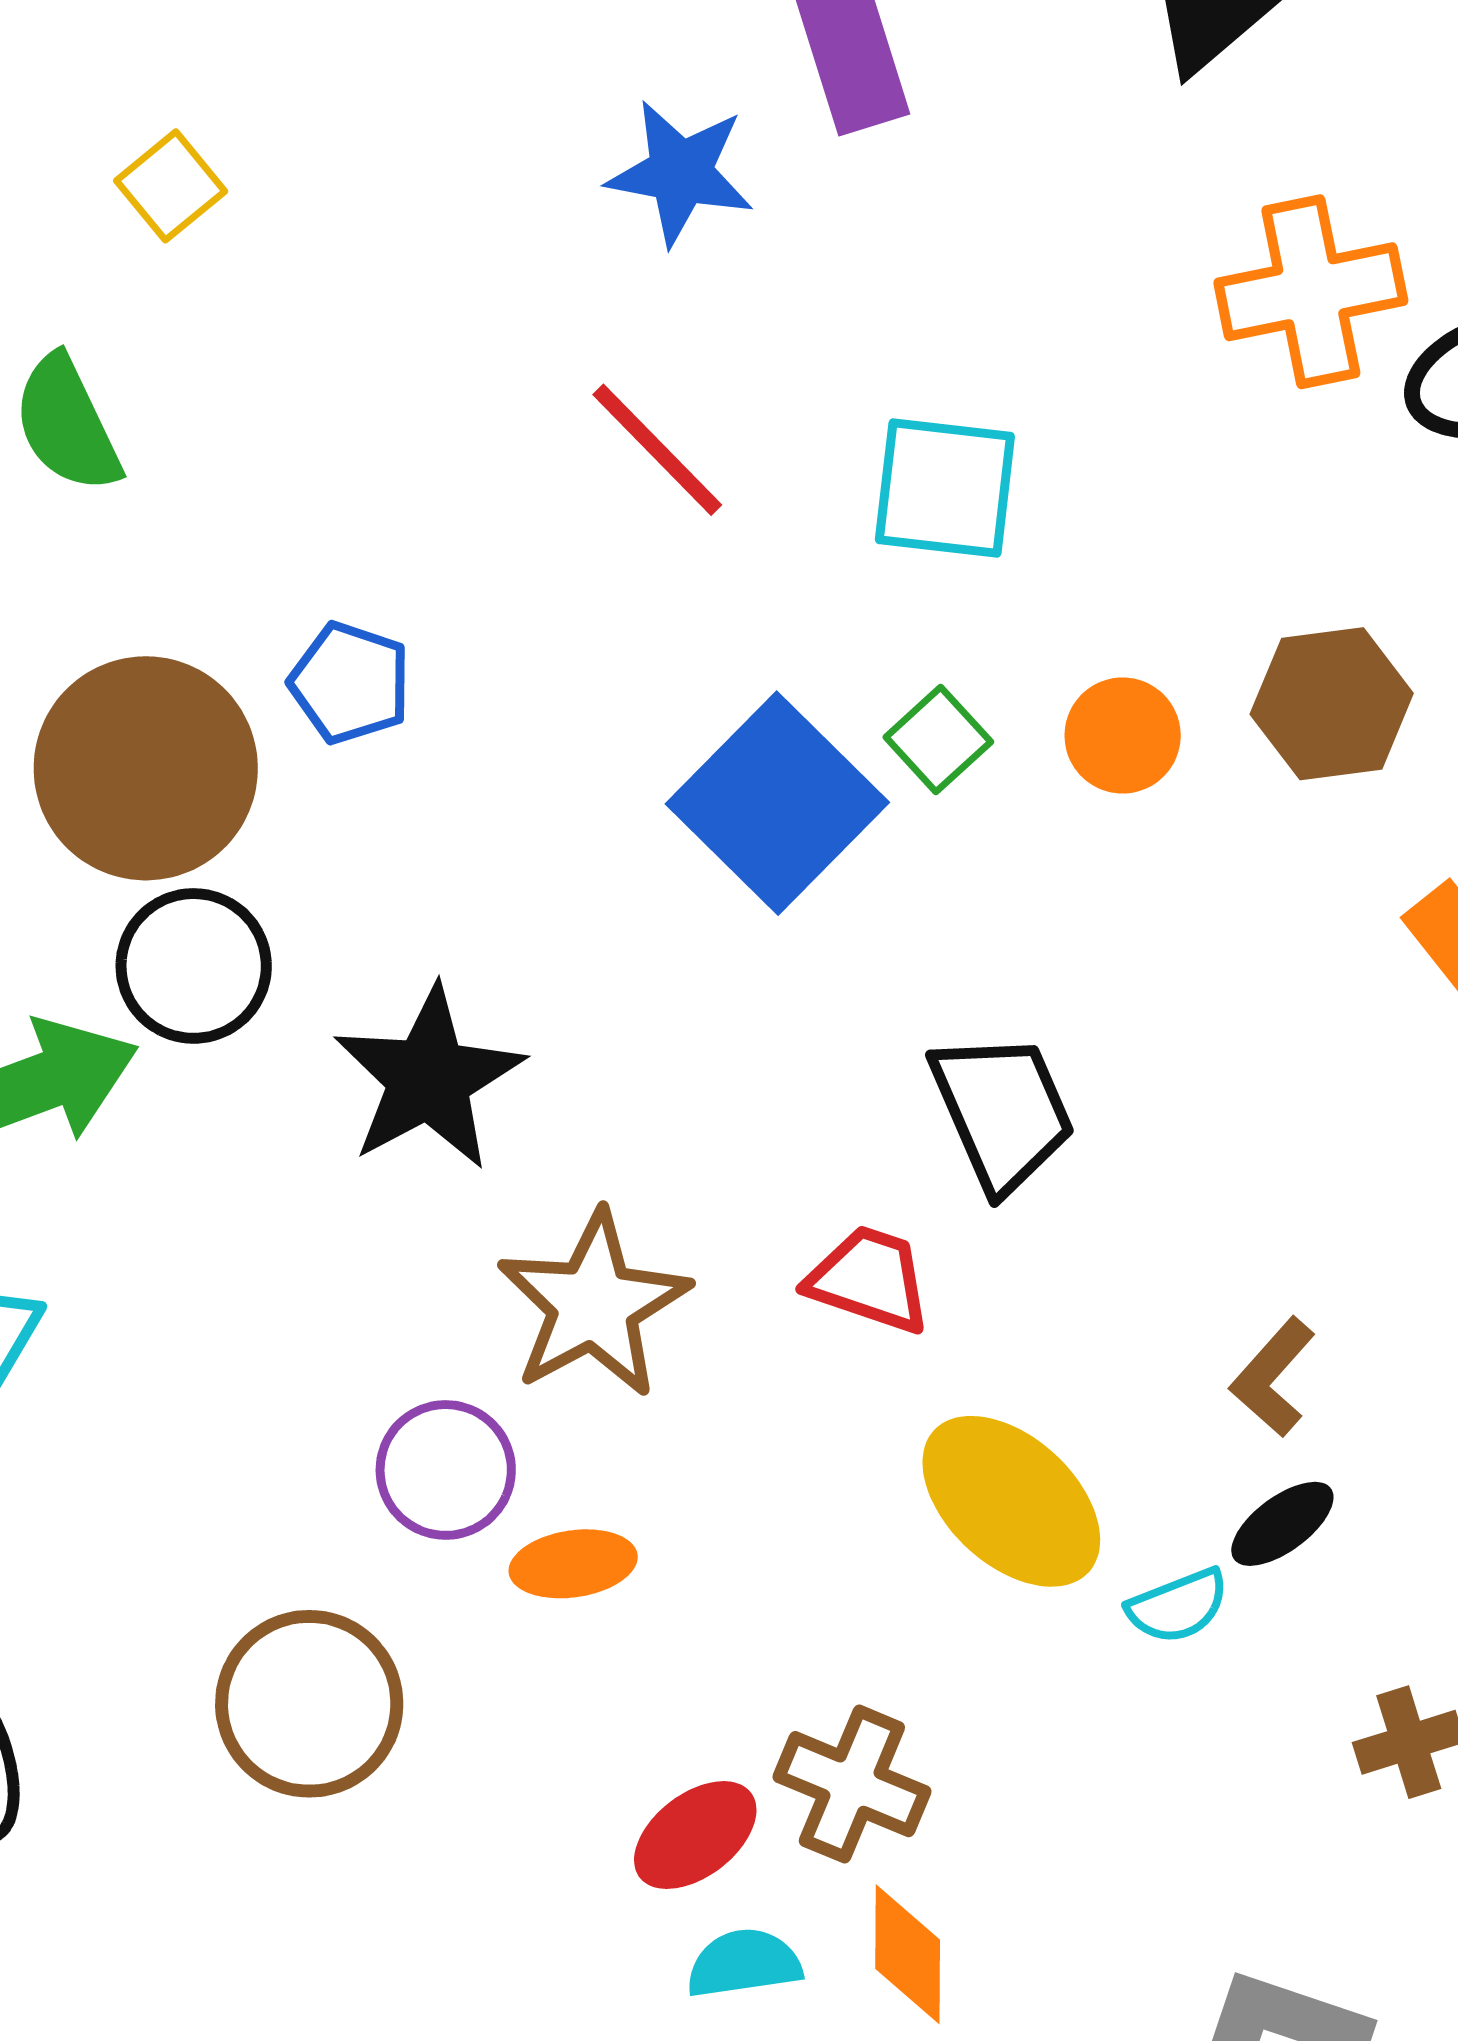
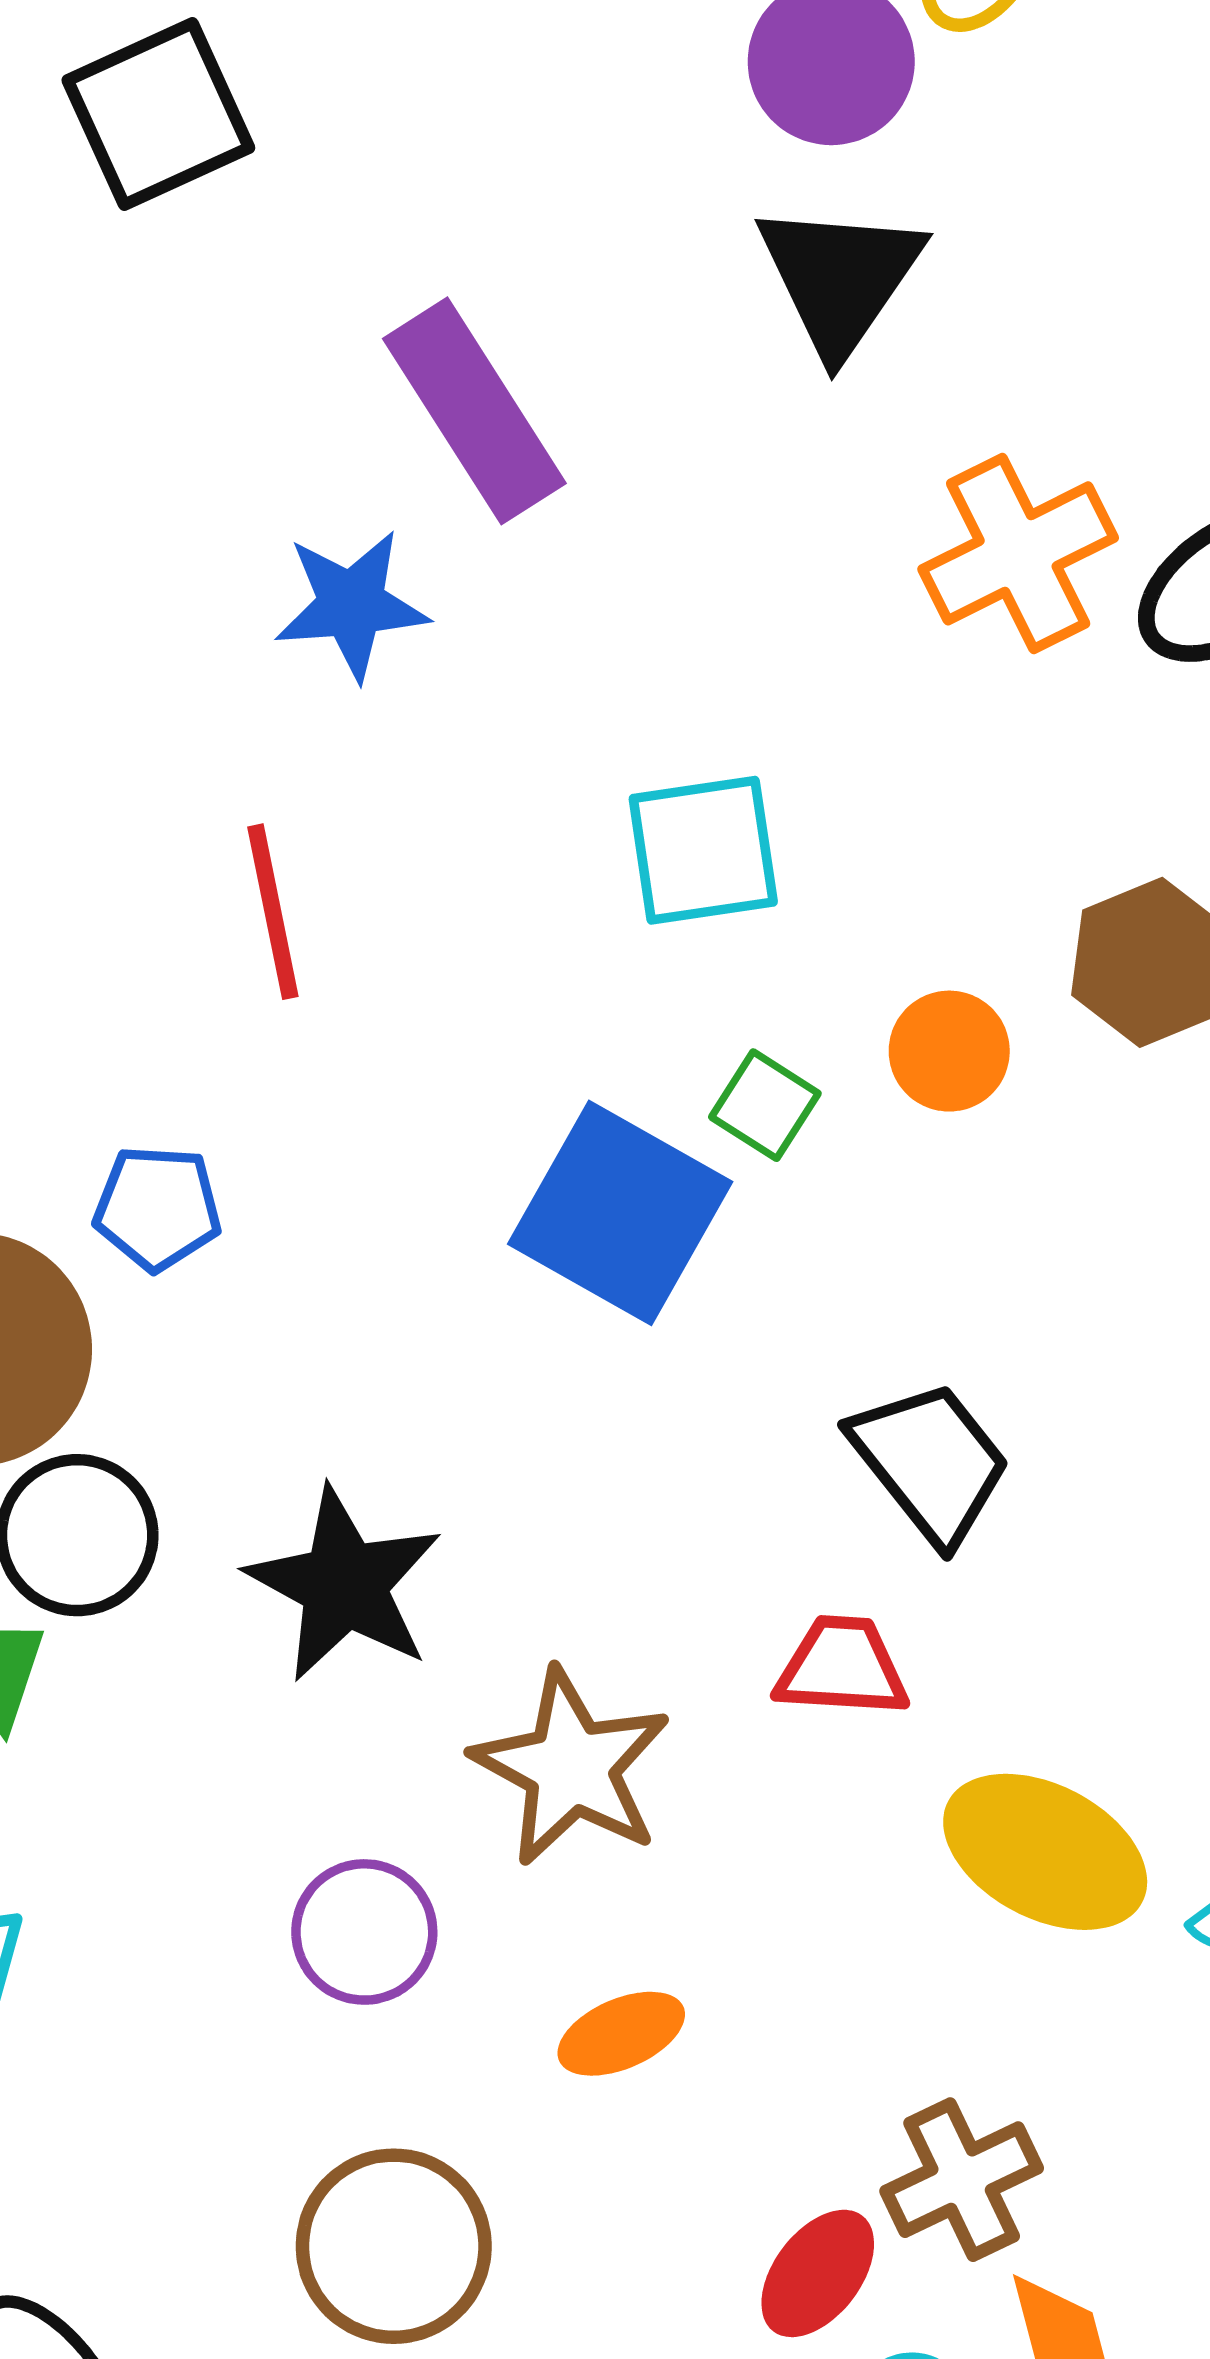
red line: (657, 450) -> (273, 912), moved, turned 48
purple circle: (446, 1470) -> (364, 1932), moved
brown cross: (852, 1784) -> (962, 2180), turned -33

